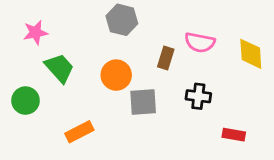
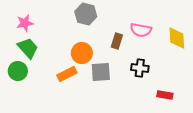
green trapezoid: (60, 68) -> (28, 48), moved
orange rectangle: (79, 132) -> (67, 74), moved

